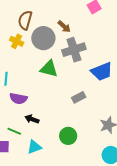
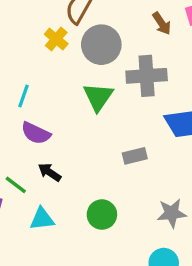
brown arrow: (64, 27) -> (162, 23), moved
green triangle: (49, 69) -> (98, 97), turned 36

